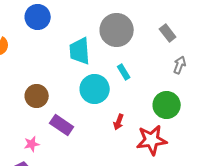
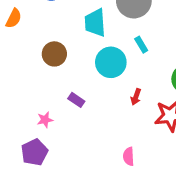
brown circle: (37, 96) -> (54, 54), moved
purple rectangle: (62, 125) -> (76, 100), size x0.7

